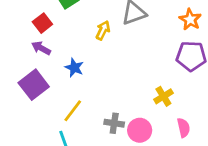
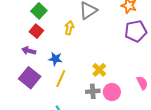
red square: (42, 23) -> (36, 31), moved
yellow cross: (163, 96) -> (99, 70), moved
yellow line: (73, 111) -> (61, 79), moved

